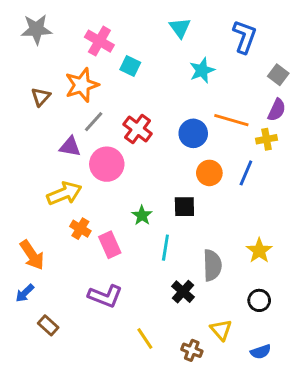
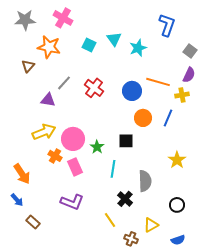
cyan triangle: (180, 28) -> (114, 39), moved
pink cross: (99, 41) -> (63, 18), moved
orange star: (82, 85) -> (49, 47), moved, turned 30
pink circle: (107, 164) -> (73, 139), moved
yellow star: (259, 251) -> (177, 160), moved
blue arrow: (25, 293) -> (17, 200), turned -88
yellow triangle: (221, 330) -> (151, 225), turned 42
yellow line: (145, 339) -> (110, 220), moved

